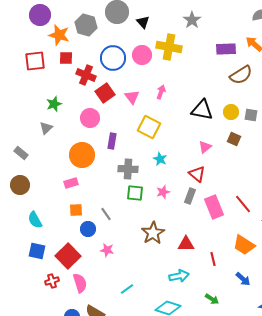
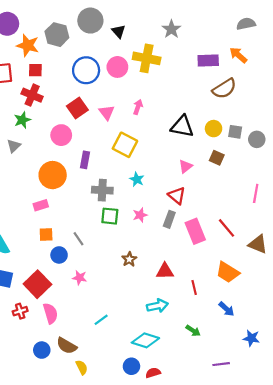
red cross: (86, 75) -> (32, 95), moved
brown star: (153, 233) -> (129, 259), size x0.6

